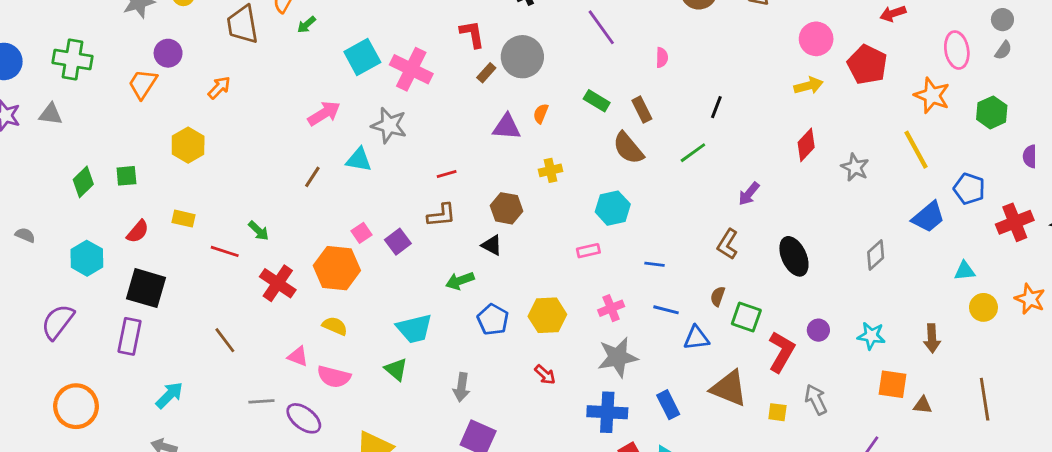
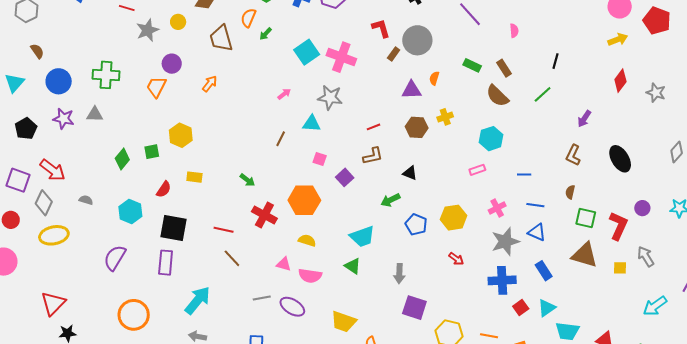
pink arrow: (324, 113) -> (284, 94), size x0.6
yellow hexagon: (188, 145) -> (181, 135), moved
brown hexagon: (507, 208) -> (417, 127), moved
pink square: (361, 233) -> (320, 159), moved, turned -32
red line: (225, 251) -> (224, 230), moved
green square: (746, 317) -> (586, 218), moved
blue triangle: (696, 338) -> (537, 232), moved, turned 36
cyan arrow: (169, 395) -> (198, 300), size x1.4

